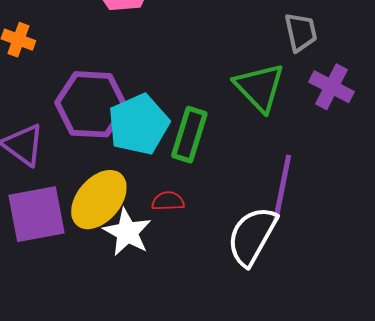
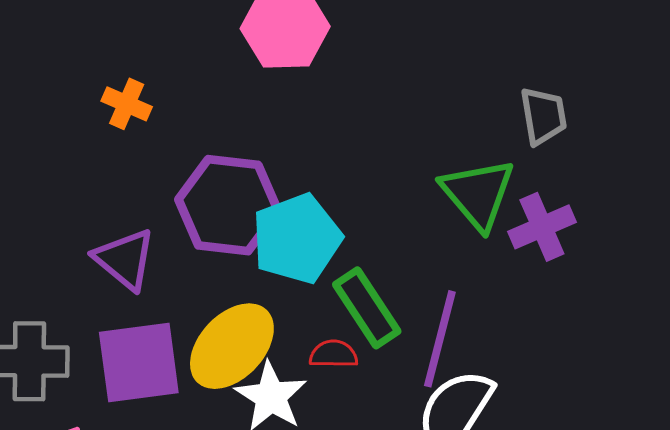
purple cross: (331, 87) -> (542, 227), moved, turned 36
green rectangle: (189, 135) -> (367, 308), moved, turned -54
purple line: (282, 188) -> (440, 339), moved

